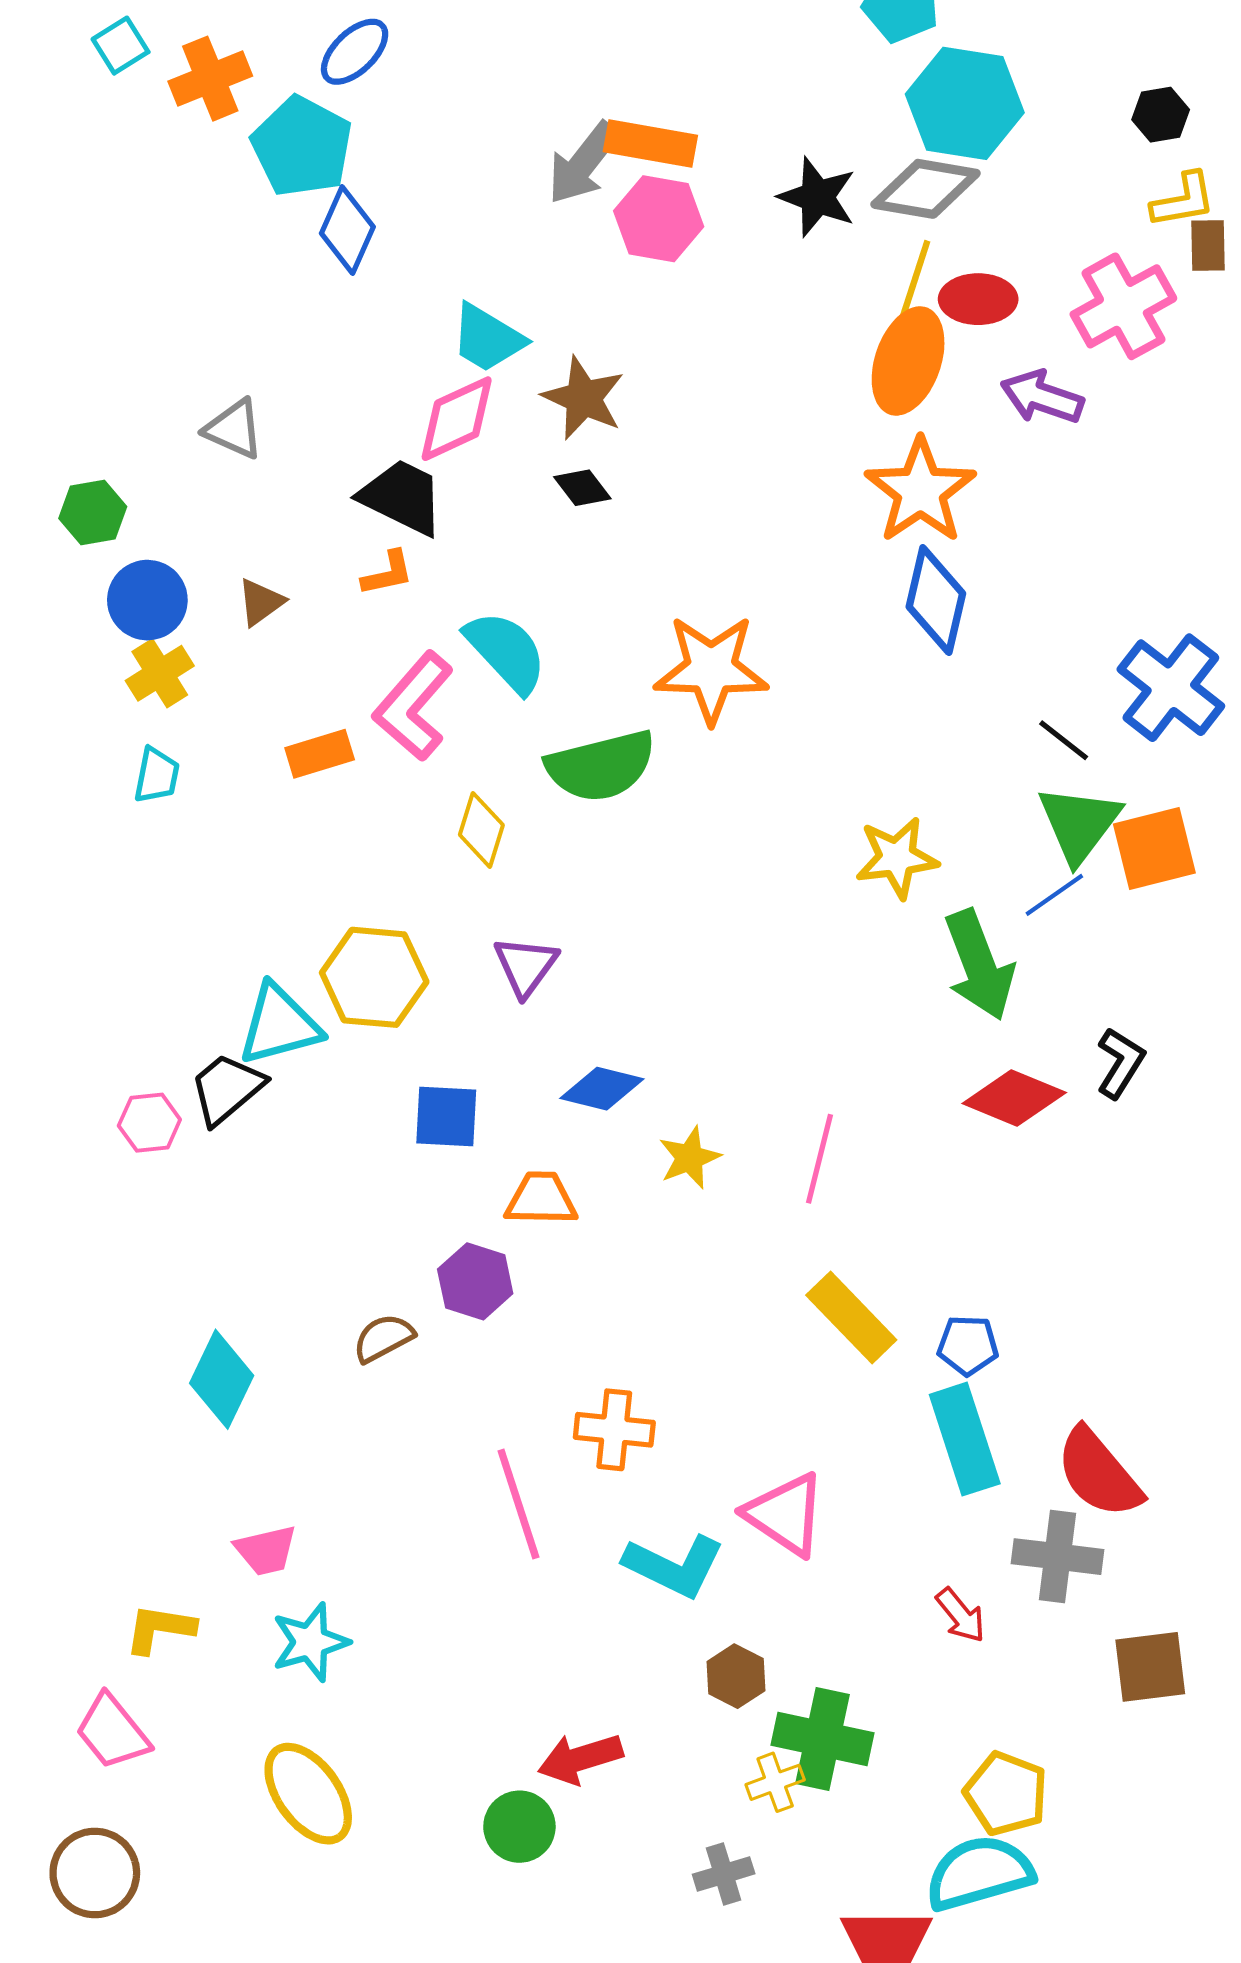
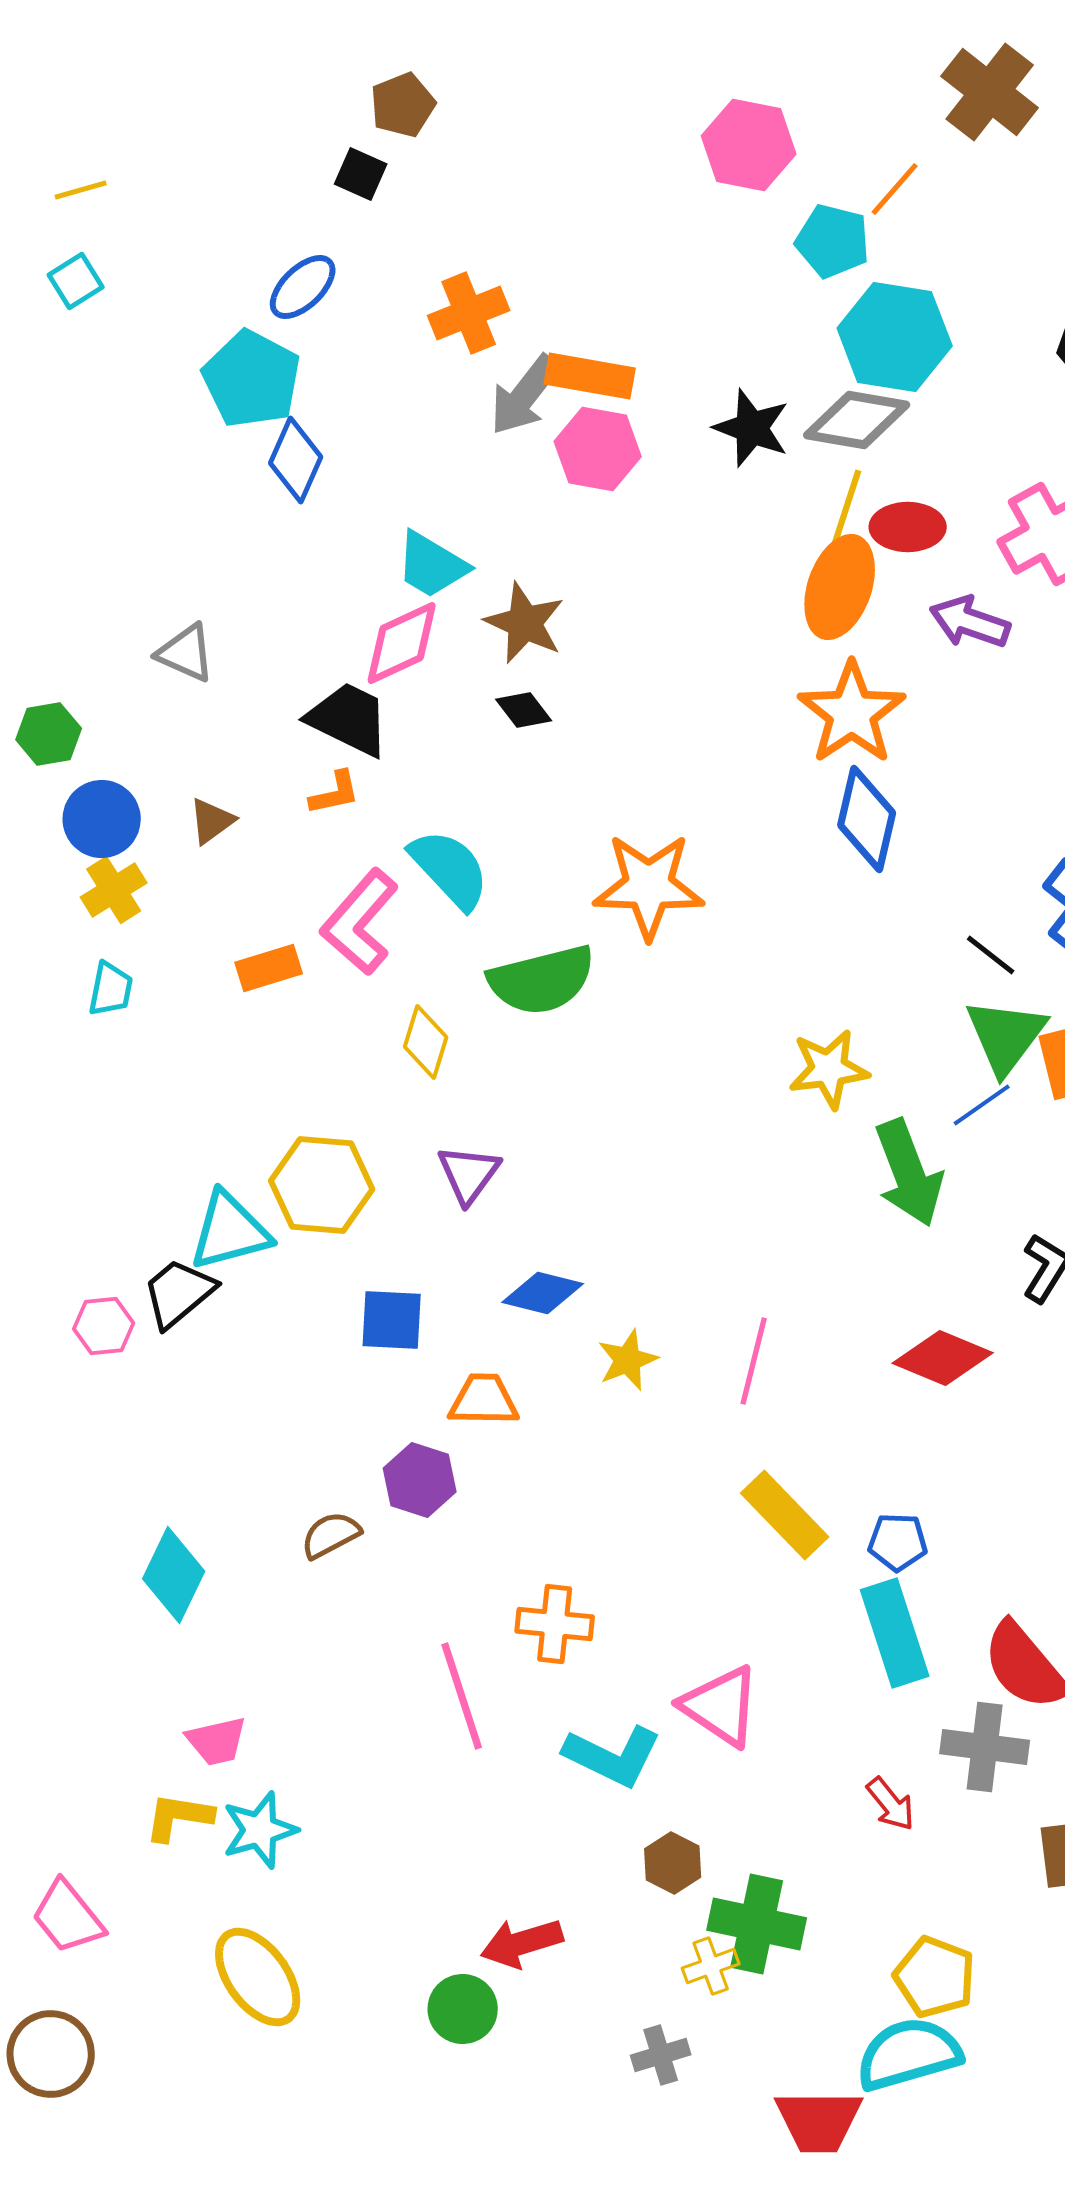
orange cross: (210, 79) -> (469, 313), moved
red diamond: (1014, 1098) -> (943, 1358), moved
yellow L-shape: (160, 1629) -> (179, 1817), moved

